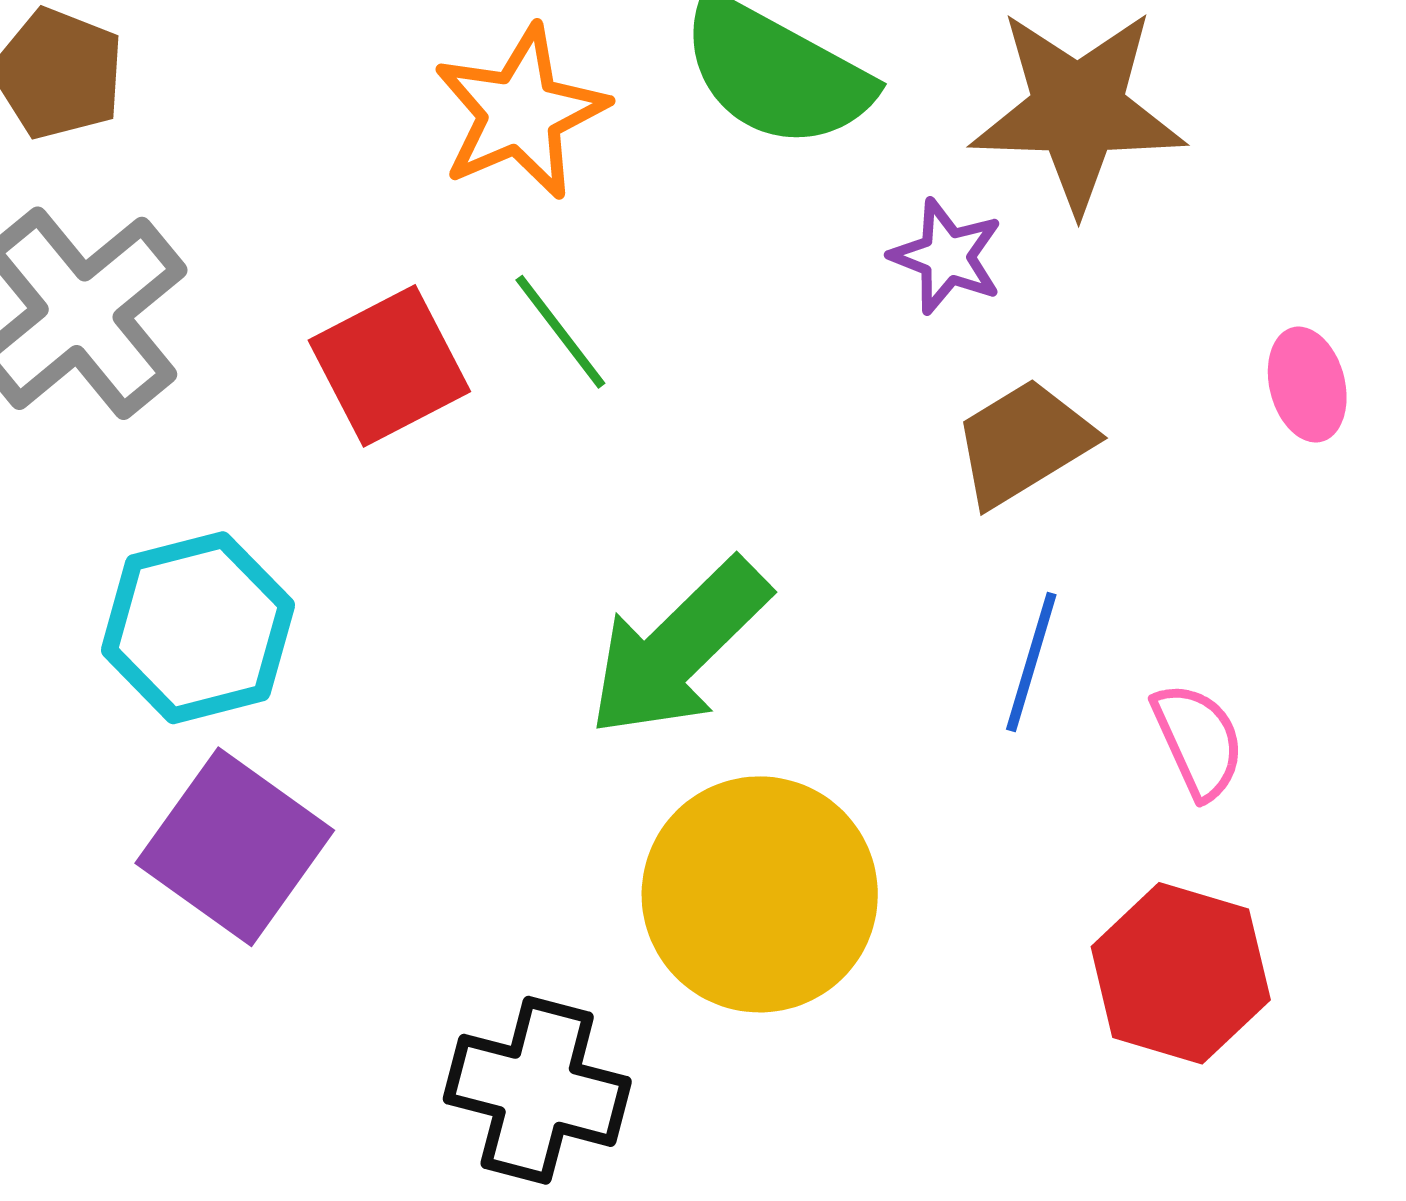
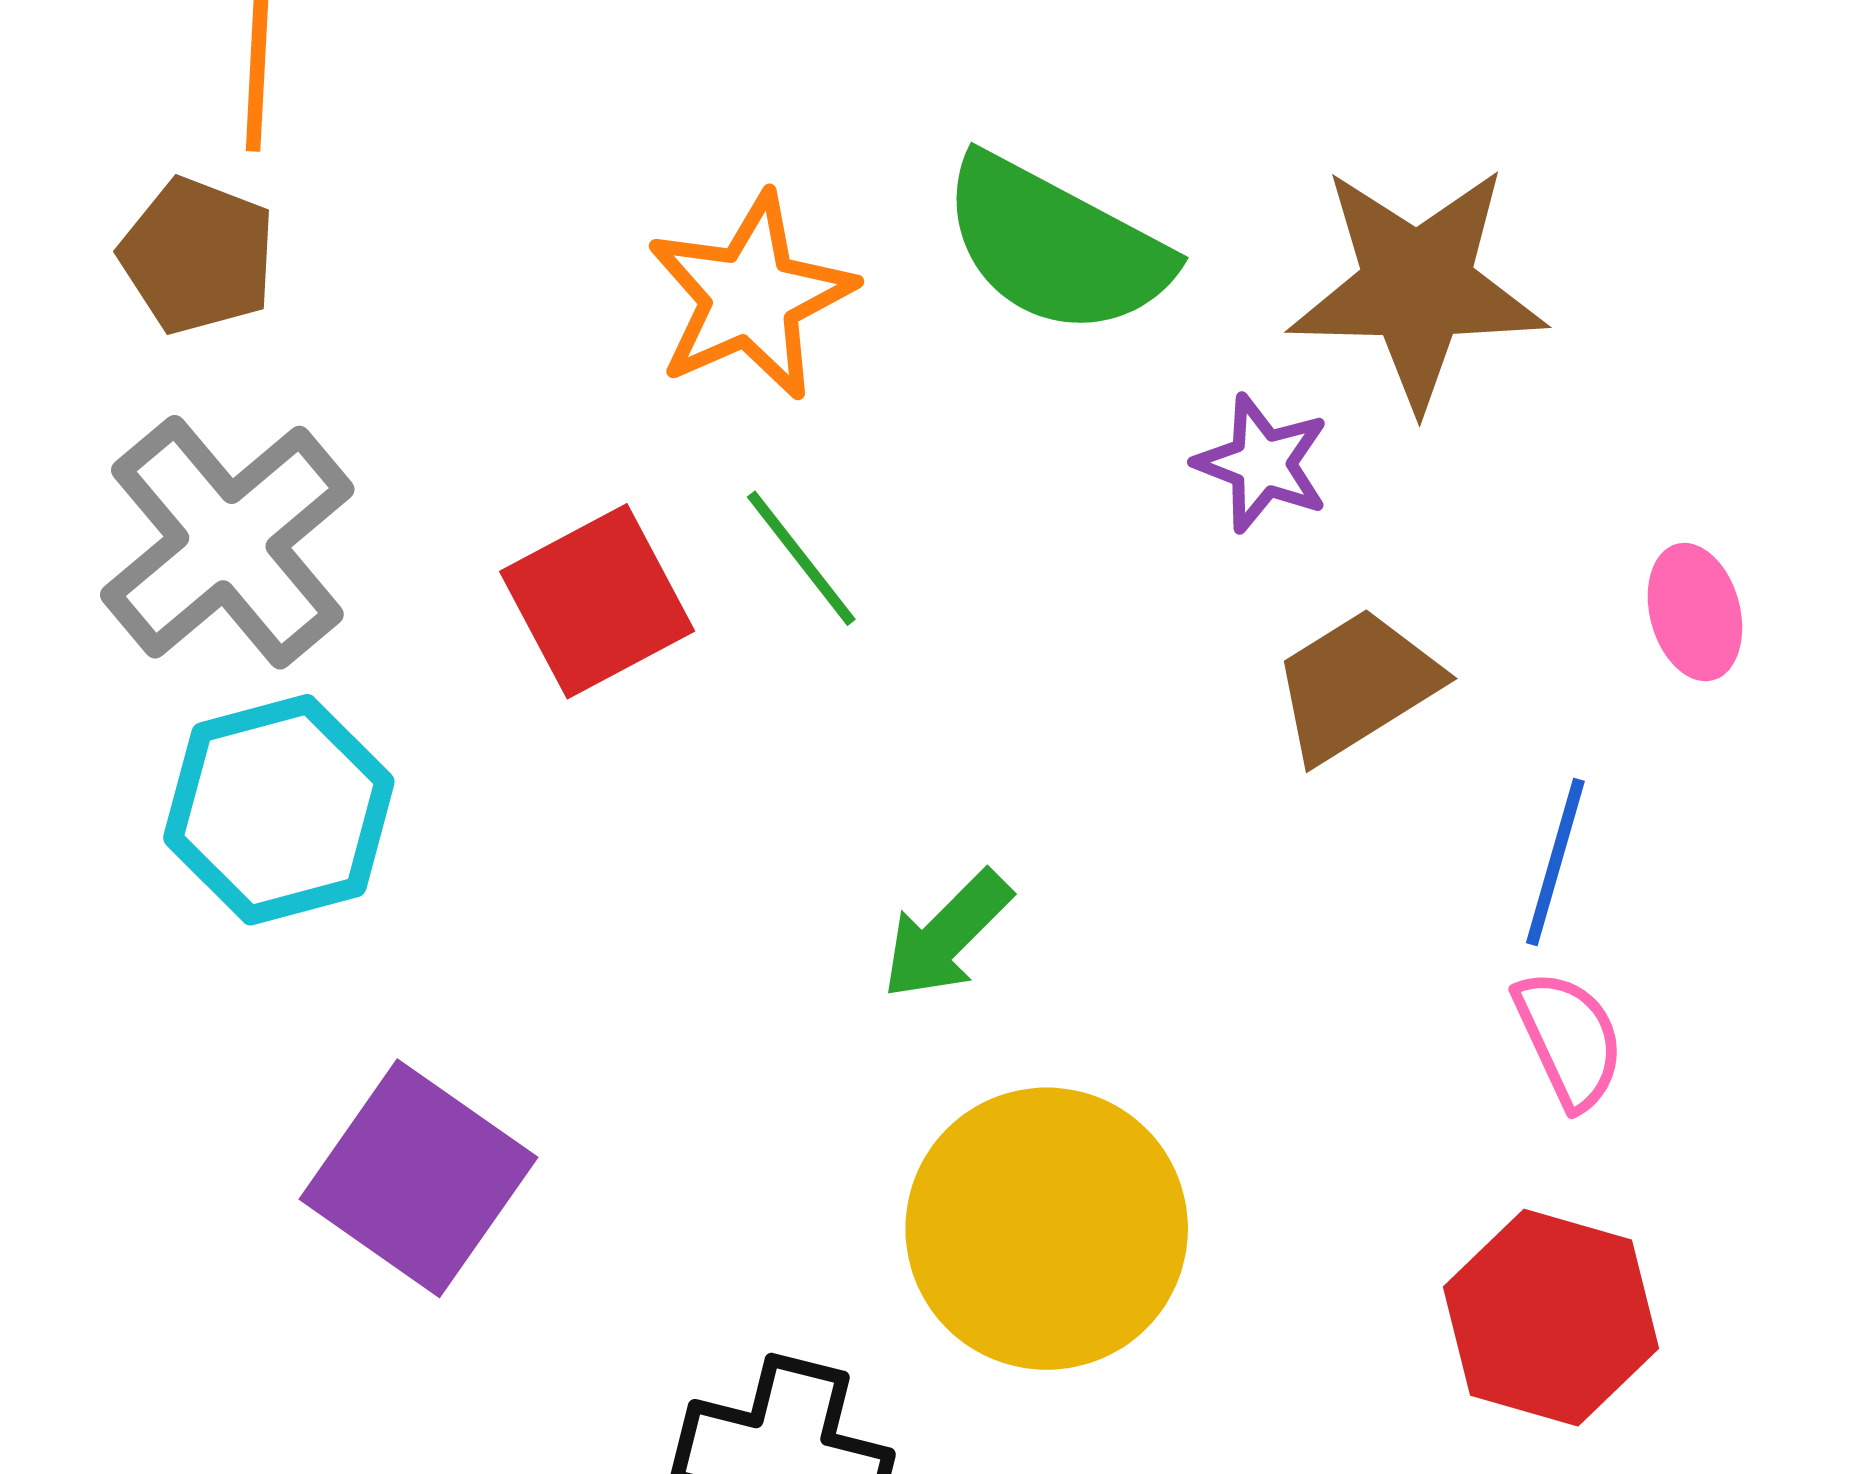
cyan hexagon: (198, 628) -> (279, 810), moved
green arrow: (679, 648) -> (947, 935), size x0.6
blue line: (1031, 662) -> (1555, 862), moved

